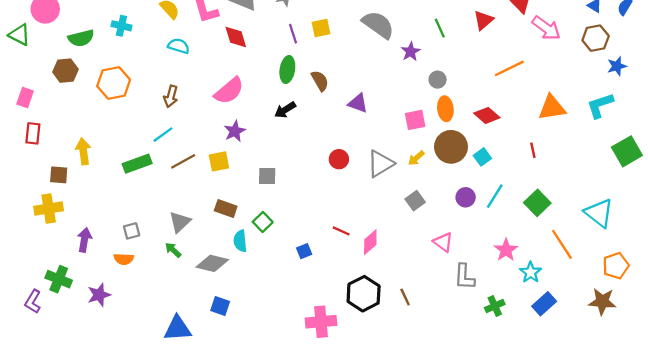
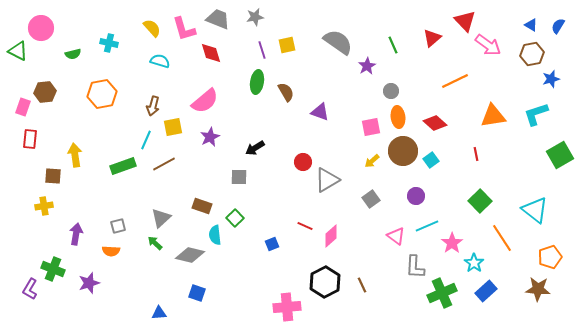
green semicircle: (81, 38) -> (73, 54), size x0.7
brown hexagon: (65, 71) -> (45, 92), moved
black arrow: (285, 110) -> (255, 148), moved
cyan line: (163, 135) -> (146, 140), turned -30
yellow square: (219, 161) -> (173, 127), moved
gray triangle: (380, 164) -> (327, 180), moved
cyan line: (495, 196) -> (427, 226), moved, turned 35
yellow cross: (49, 208) -> (44, 206), size x0.7
green cross: (495, 306) -> (442, 293), size x1.6
blue triangle: (177, 328) -> (159, 313), size x0.6

